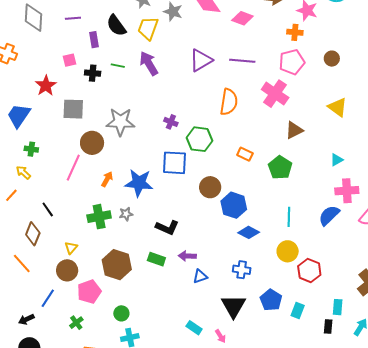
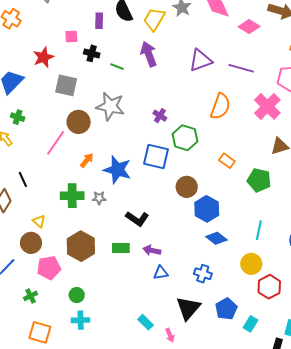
green line: (118, 66) -> (117, 67), moved
green pentagon: (280, 168) -> (259, 180), turned -30
yellow triangle: (71, 248) -> (39, 221), turned -40
green rectangle: (156, 259) -> (121, 248), turned -30

